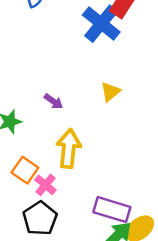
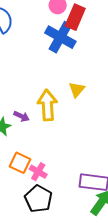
purple arrow: (53, 101) -> (22, 116), moved
yellow arrow: (69, 149) -> (47, 105), moved

